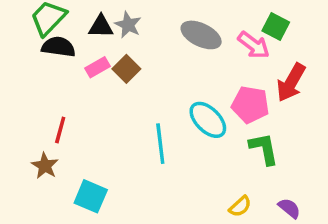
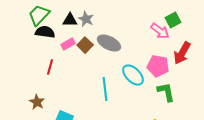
green square: (276, 26) -> (173, 20), turned 35
gray ellipse: (201, 35) -> (109, 43), moved
red line: (60, 130) -> (50, 67), moved

